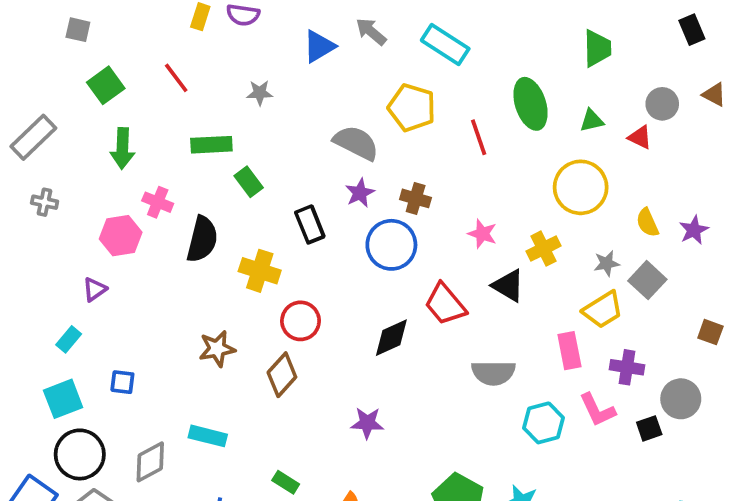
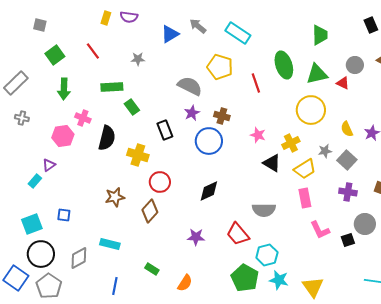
green triangle: (592, 121) -> (317, 74), size x1.6
red trapezoid: (445, 304) -> (238, 234), moved
yellow trapezoid: (603, 310) -> (305, 169), moved
cyan rectangle: (69, 339) -> (35, 181), moved
purple cross: (627, 367) -> (348, 192), moved
cyan hexagon: (544, 423) -> (267, 255), moved

